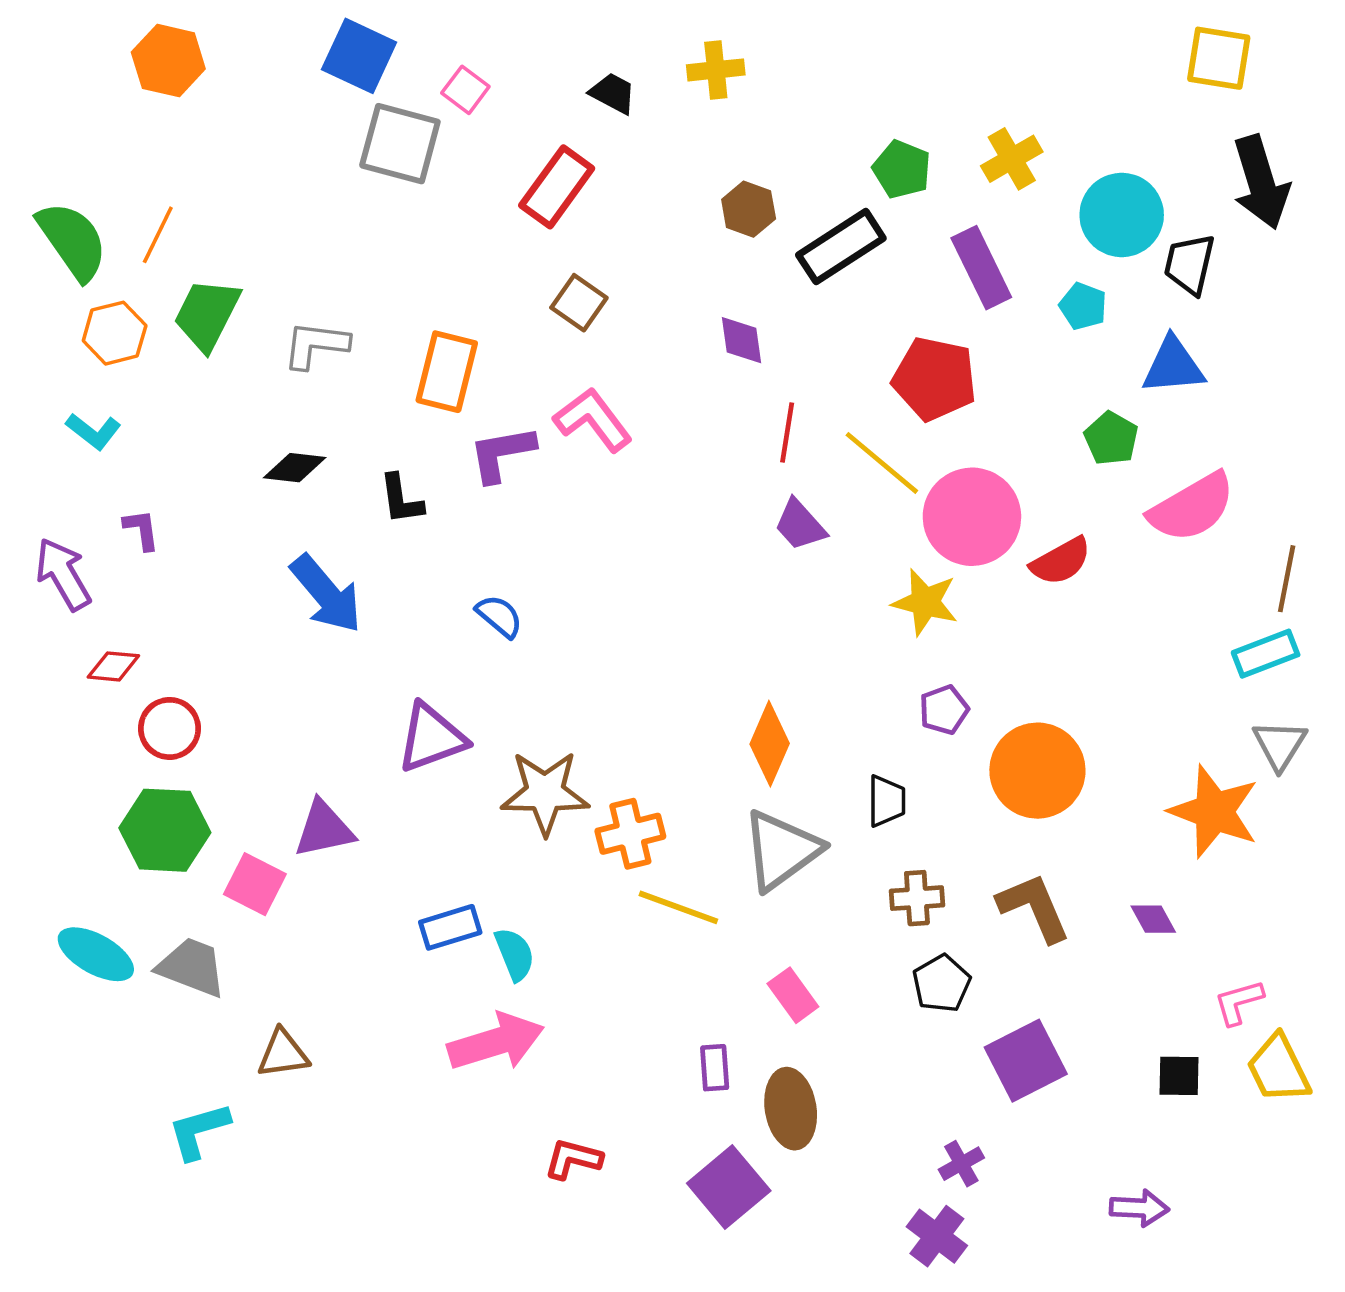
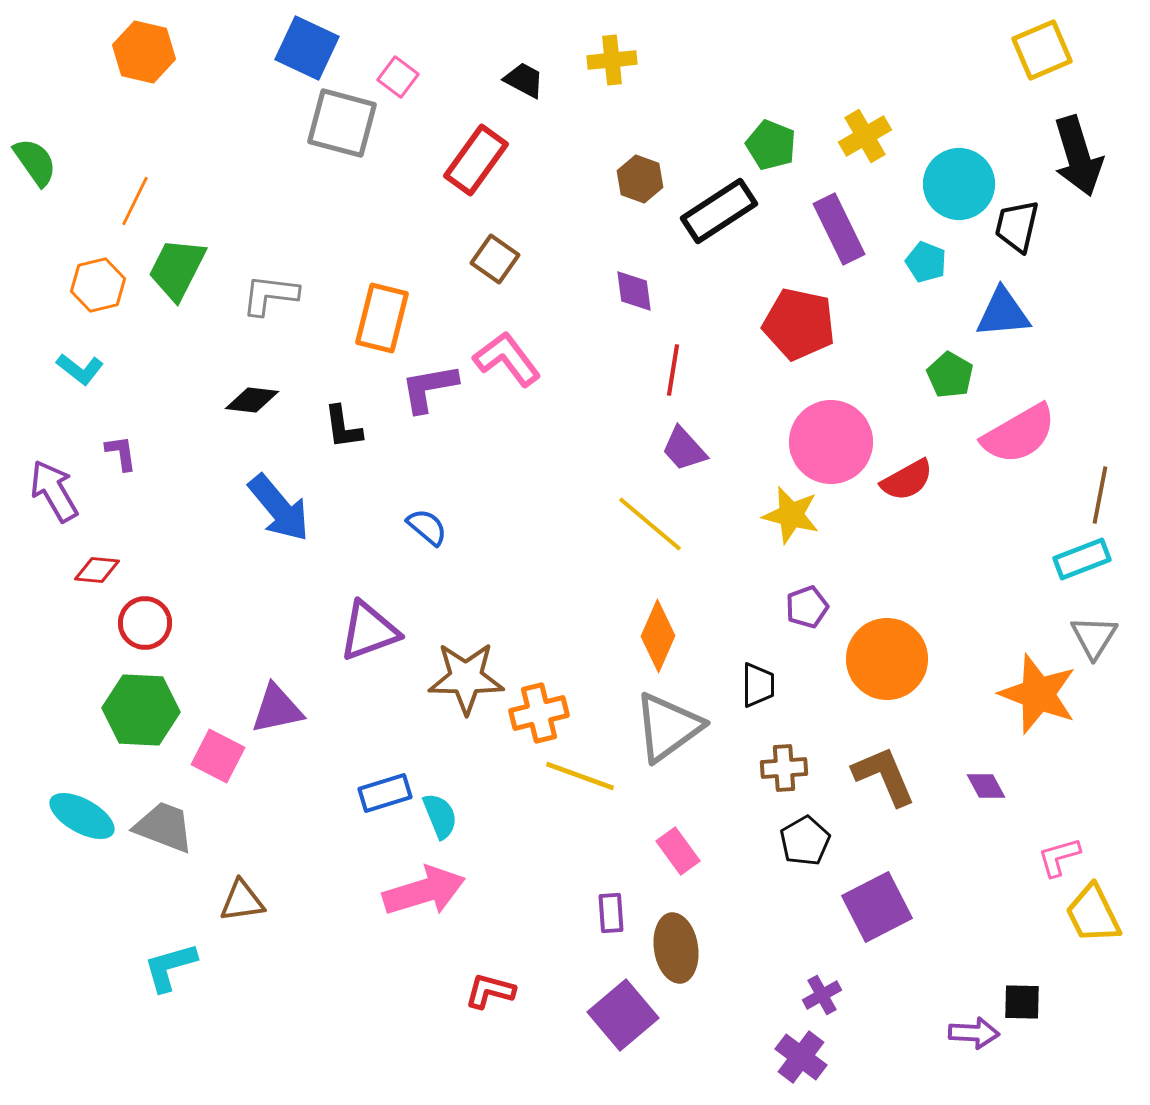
yellow square: (1219, 58) -> (1042, 50), turned -32
green semicircle: (72, 241) -> (35, 162), moved, size x0.7
yellow line: (882, 463) -> (650, 524), moved
black square: (1179, 1076) -> (1022, 1002), moved

